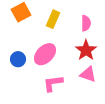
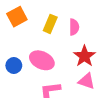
pink semicircle: (86, 23) -> (74, 27), moved
pink ellipse: (45, 54) -> (42, 60), turned 70

